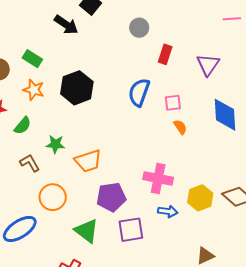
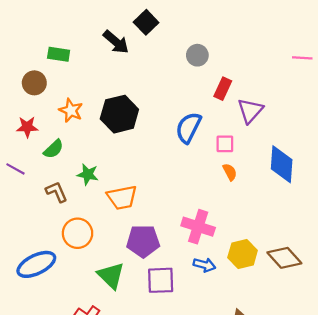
green rectangle: (32, 59) -> (59, 54), moved, turned -30
purple triangle: (208, 65) -> (250, 111), moved

